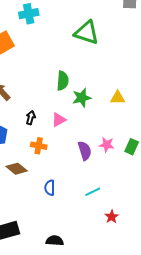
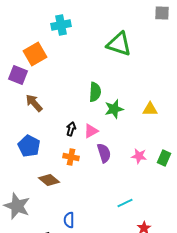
black arrow: (31, 118) -> (71, 129), moved
purple semicircle: (85, 151) -> (104, 153), moved
blue semicircle: (50, 188) -> (69, 220), moved

